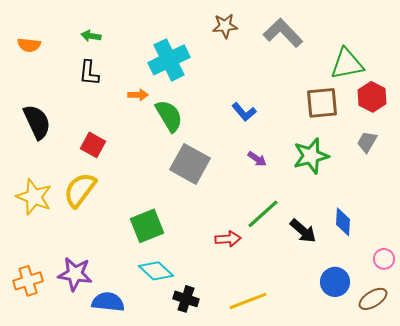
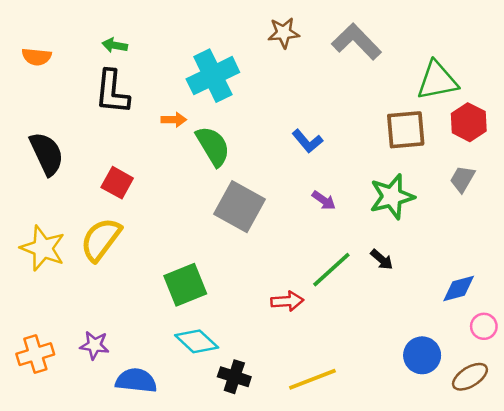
black L-shape: (89, 73) -> (112, 92), size x1.4
blue diamond: (343, 222) -> (459, 289), moved, turned 72
black arrow: (303, 231) -> (382, 260), moved, size x0.7
purple star: (75, 274) -> (94, 345), size x0.7

